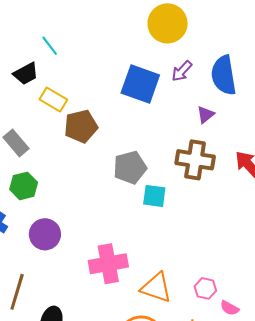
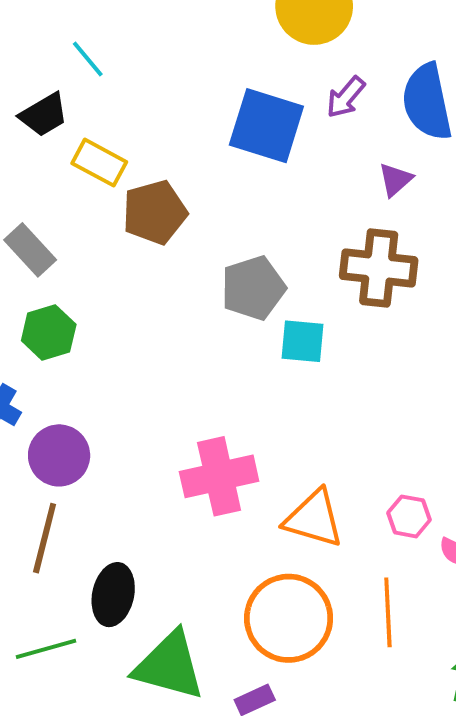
purple circle: (45, 234) -> (59, 455), moved

